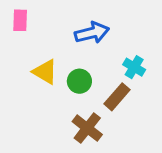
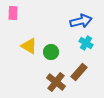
blue arrow: (92, 33) -> (81, 21), moved
brown rectangle: (117, 97) -> (79, 72), moved

